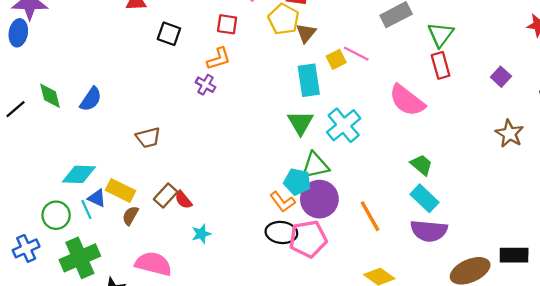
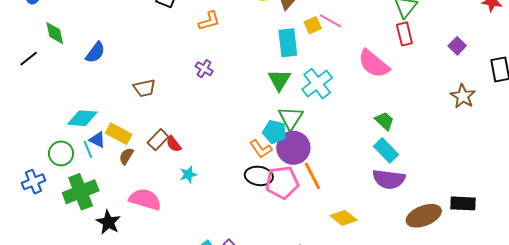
purple cross: (205, 85) -> (204, 69), moved
green diamond: (50, 96) -> (55, 33), moved
green triangle: (315, 165) -> (291, 118), turned -48
orange line: (370, 216) -> (312, 176), moved

